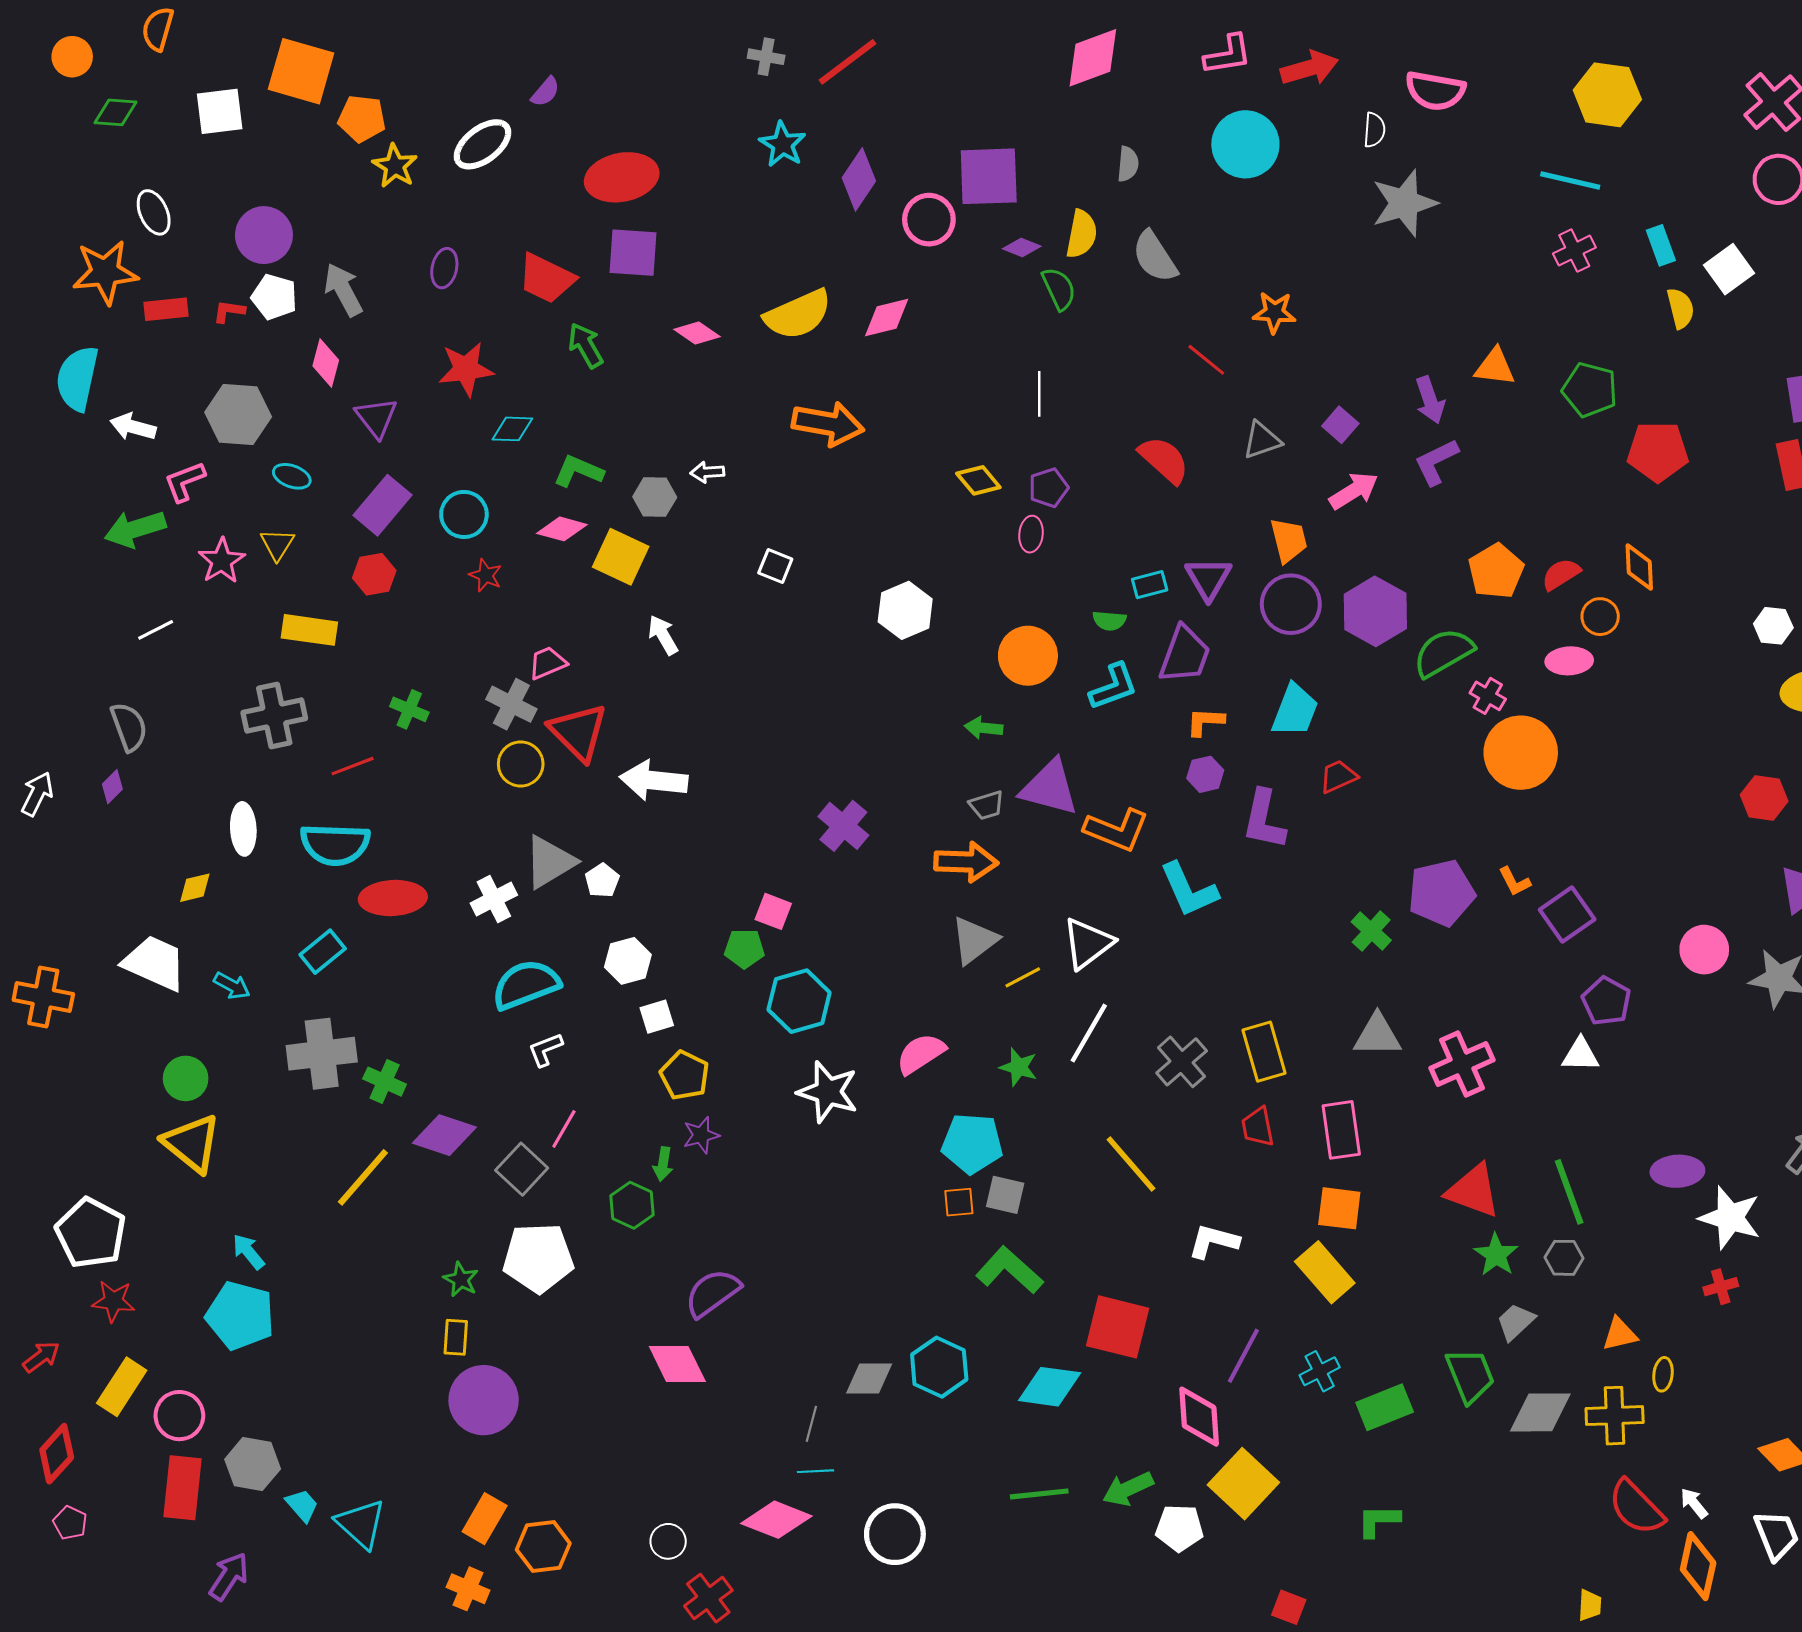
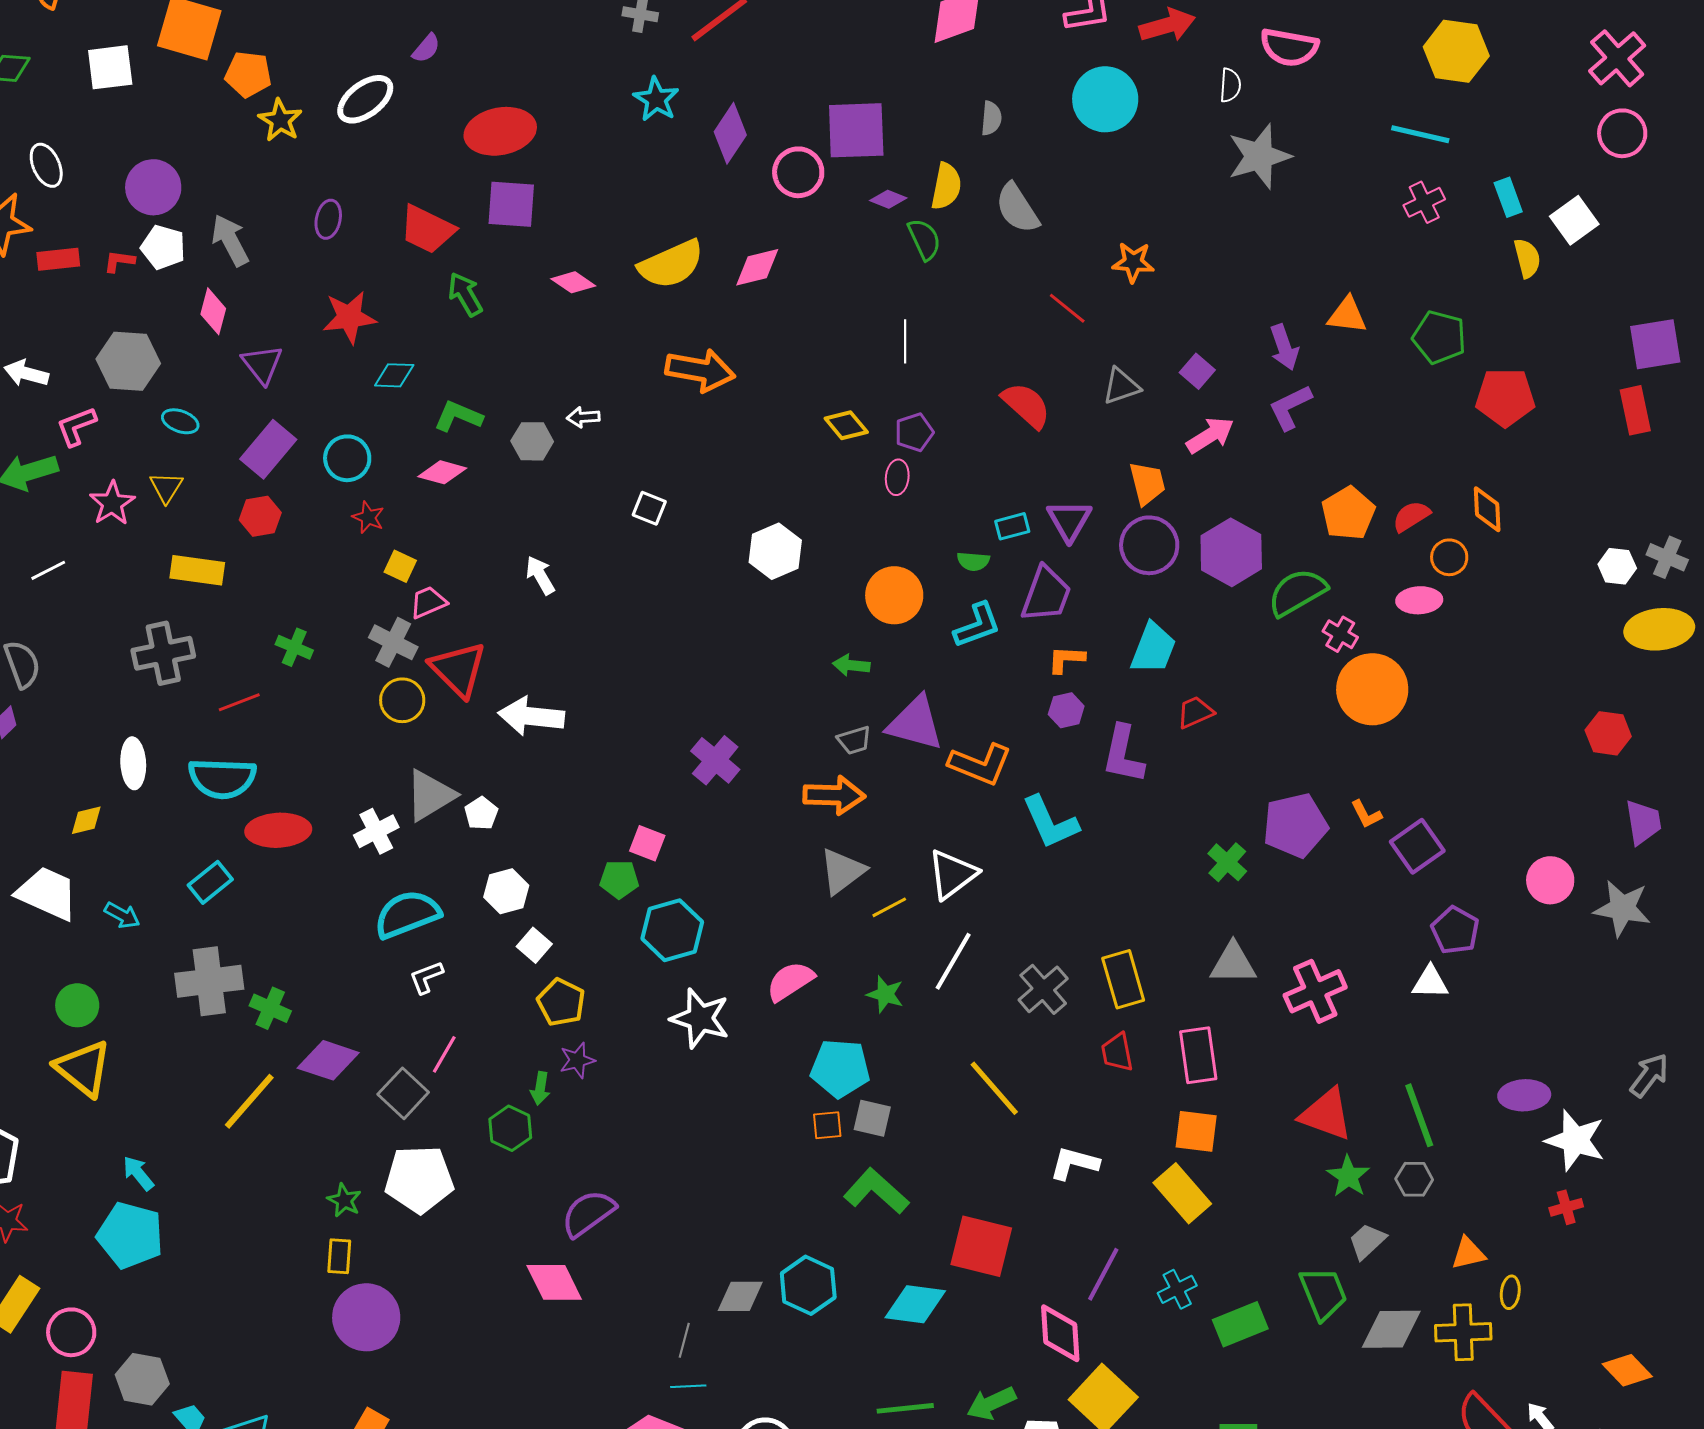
yellow square: (621, 557) -> (400, 566), moved, size x0.6
white square: (657, 1017) -> (534, 945), turned -32

